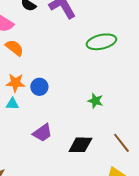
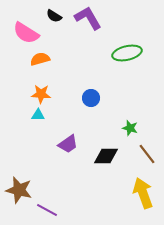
orange semicircle: (14, 48) -> (40, 59), turned -54
blue circle: (39, 87) -> (91, 98), moved
green star: (95, 101) -> (130, 128), moved

